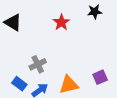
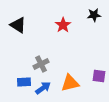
purple square: (100, 77) -> (99, 76), turned 32
blue rectangle: (19, 84) -> (24, 82), turned -40

